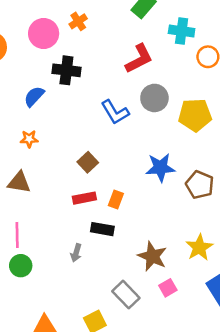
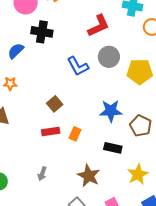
black rectangle: (102, 229) -> (113, 148), moved
brown star: (152, 256) -> (89, 176), moved

